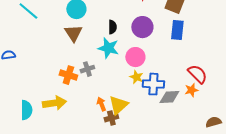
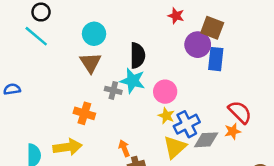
black semicircle: (112, 27) -> (137, 55), size x1.5
purple circle: (142, 27) -> (198, 45), moved
gray cross: (87, 69) -> (113, 90), moved, turned 32
blue cross: (153, 84) -> (187, 124), turned -30
yellow triangle: (118, 105) -> (175, 147), moved

